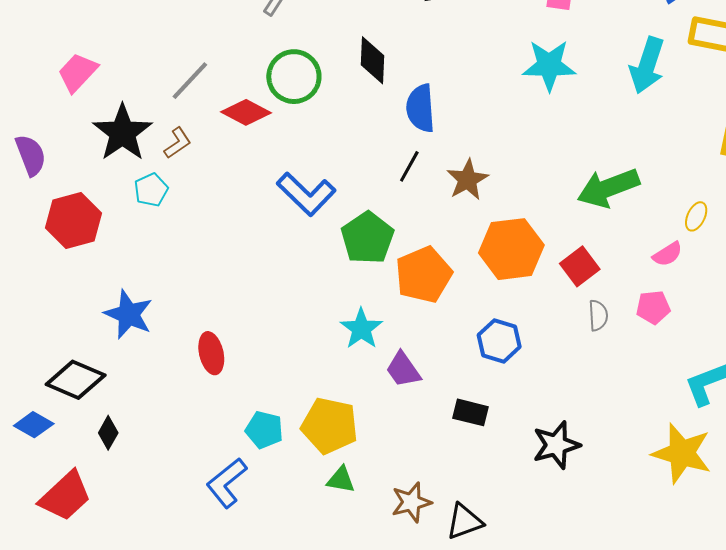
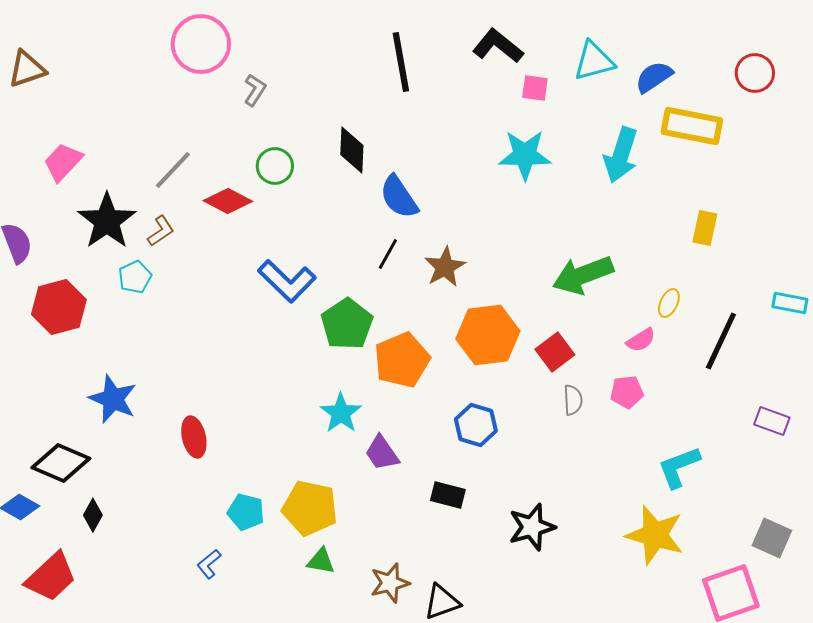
green circle: (294, 77) -> (275, 166), size x0.7
blue semicircle: (421, 108) -> (399, 197), turned -30
blue L-shape: (227, 483) -> (209, 564), size x0.6

